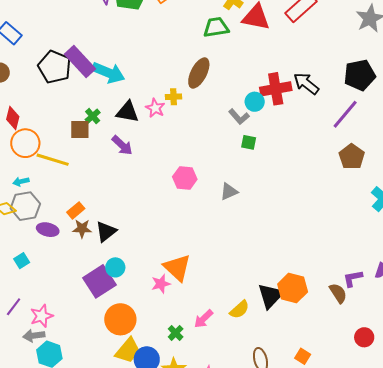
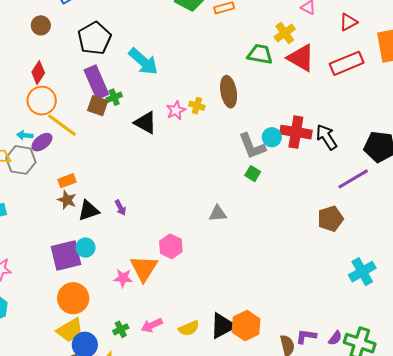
purple rectangle: (80, 61) -> (96, 82), moved
brown ellipse: (199, 73) -> (229, 92), turned -56
black triangle: (127, 112) -> (145, 123), moved
gray L-shape: (239, 117) -> (252, 146), size x1.4
purple arrow: (122, 145) -> (120, 208), moved, size x0.7
brown pentagon: (352, 157) -> (330, 219), moved
pink hexagon: (185, 178) -> (171, 246), moved
purple ellipse: (48, 230) -> (42, 142), moved, turned -70

